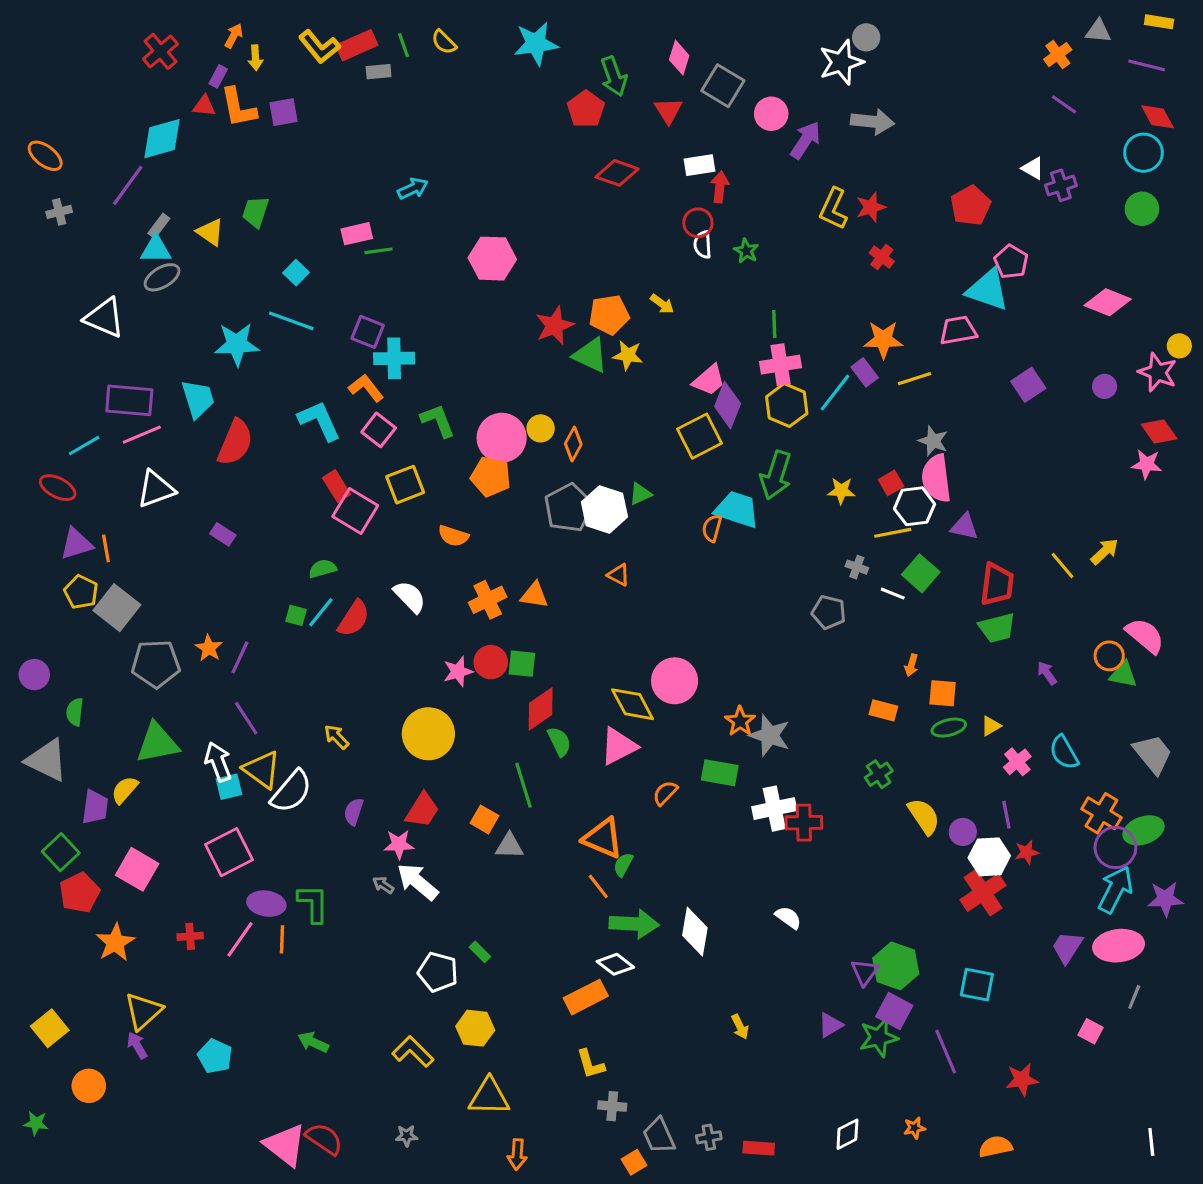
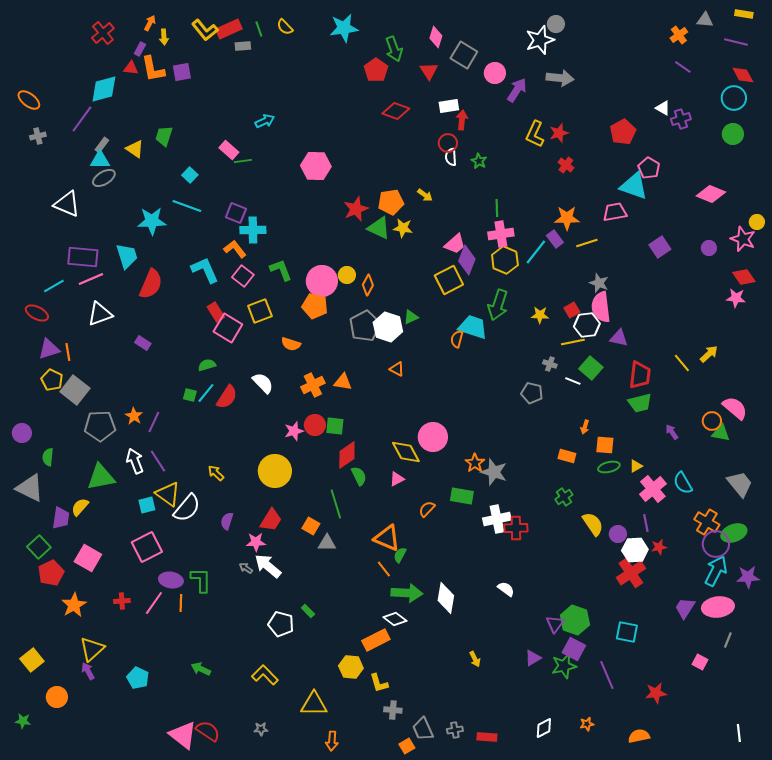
pink rectangle: (357, 234) -> (229, 150), turned 54
pink triangle: (618, 746) -> (397, 479), size x0.6
white arrow: (218, 762) -> (135, 461), moved
pink cross: (1017, 762) -> (653, 489), size x1.5
yellow hexagon: (475, 1028) -> (351, 667), moved

